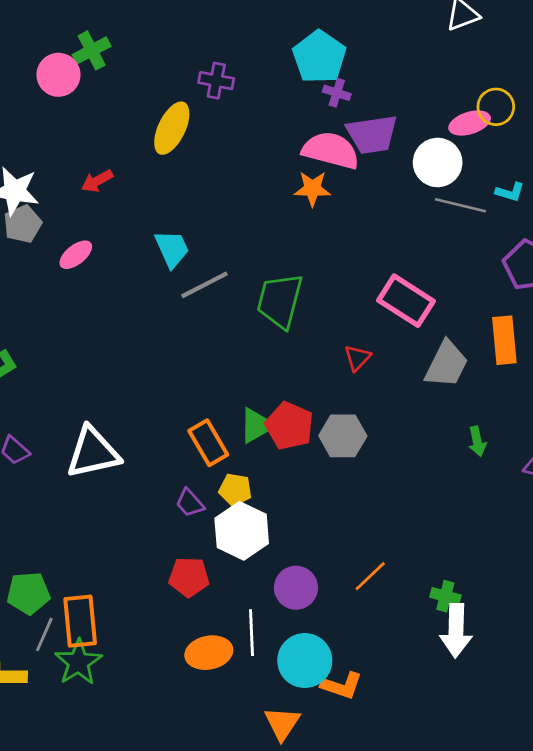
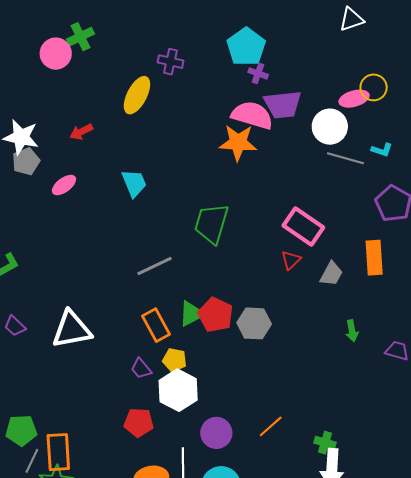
orange star: (312, 189) -> (238, 143), size x1.4
gray line: (204, 285) -> (155, 266), moved
red triangle: (357, 358) -> (291, 260), moved
gray trapezoid: (446, 364) -> (331, 274), size x0.7

